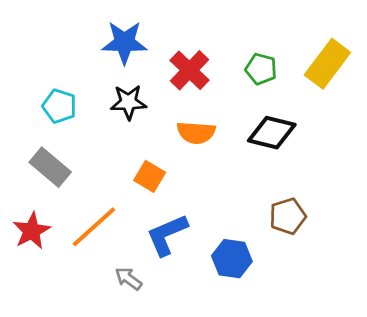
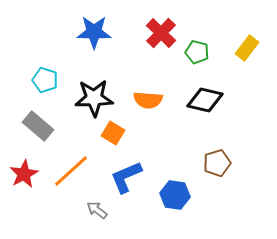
yellow rectangle: (327, 64) -> (247, 48), size x0.7
red cross: (189, 70) -> (161, 33), moved
black star: (128, 102) -> (94, 98), moved, size x1.4

